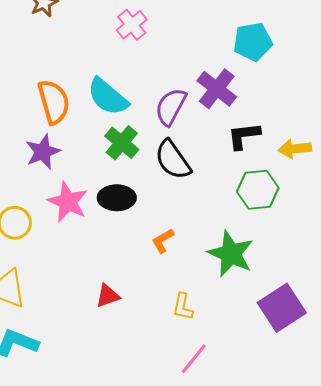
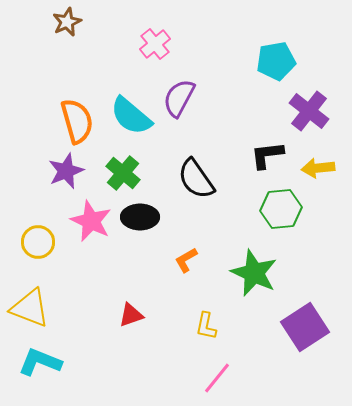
purple cross: (217, 89) -> (309, 111), moved
purple semicircle: (171, 107) -> (179, 98), moved
green cross: (122, 143) -> (123, 173), moved

